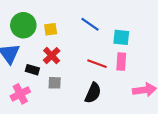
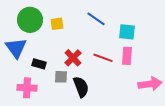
red cross: (52, 56) -> (73, 58), moved
black semicircle: (93, 93) -> (81, 87), moved, turned -45
pink cross: (20, 94) -> (27, 88), turned 30

